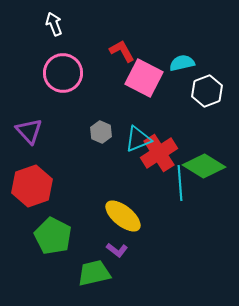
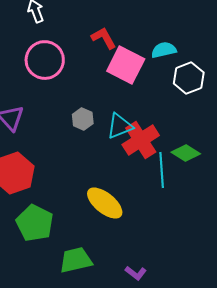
green diamond: (204, 166) -> (186, 153), size x0.7
purple L-shape: (117, 250) -> (136, 273), moved

